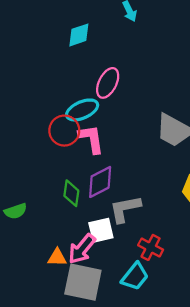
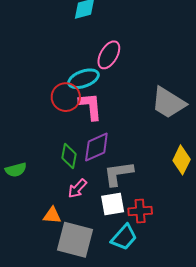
white square: (101, 230) -> (113, 204), moved
red cross: (151, 247) -> (140, 211), turned -35
pink arrow: (82, 249) -> (77, 188), moved, size x0.7

